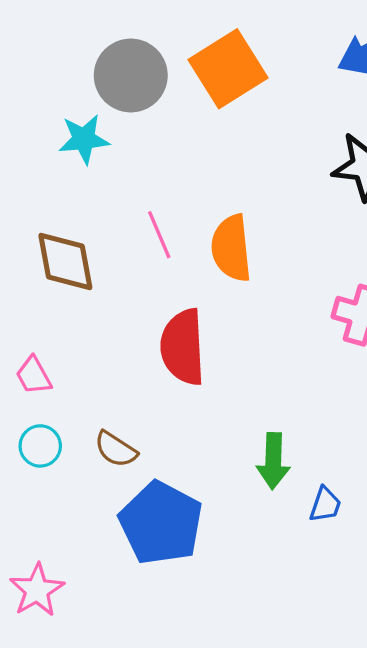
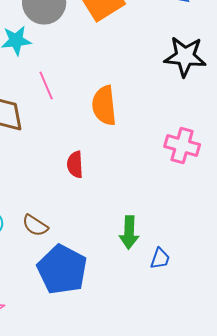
pink line: (159, 235) -> (46, 86), moved
red semicircle: (183, 347) -> (75, 164), size x0.6

